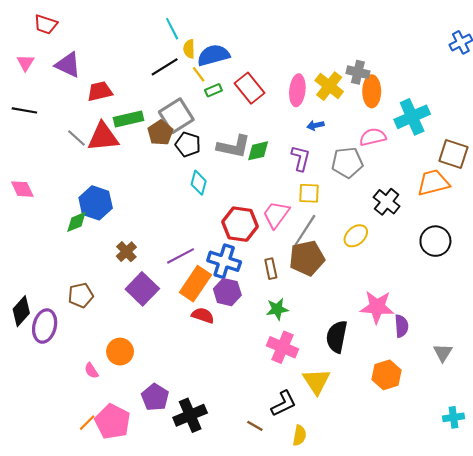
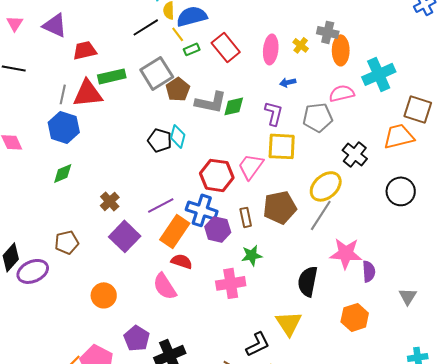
yellow cross: (329, 86) -> (301, 45), size x0.6
brown pentagon: (160, 133) -> (178, 89), moved
gray line: (76, 138) -> (63, 94), turned 60
black pentagon: (188, 144) -> (160, 140), moved
yellow square: (309, 193) -> (282, 146), size x1.4
blue hexagon: (96, 203) -> (64, 127), moved
gray line: (305, 230) -> (321, 215), moved
yellow ellipse: (356, 236) -> (326, 186), size x1.4
purple hexagon: (227, 292) -> (218, 229), moved
purple ellipse: (45, 326) -> (33, 271), turned 52
pink cross: (282, 347) -> (231, 283), moved, turned -32
pink semicircle: (91, 371) -> (165, 286), moved, size x1.8

